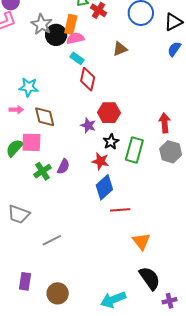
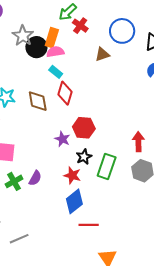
brown triangle: (120, 49) -> (102, 54), moved
brown diamond: (45, 117) -> (38, 101), moved
gray line: (52, 240) -> (19, 239), moved

